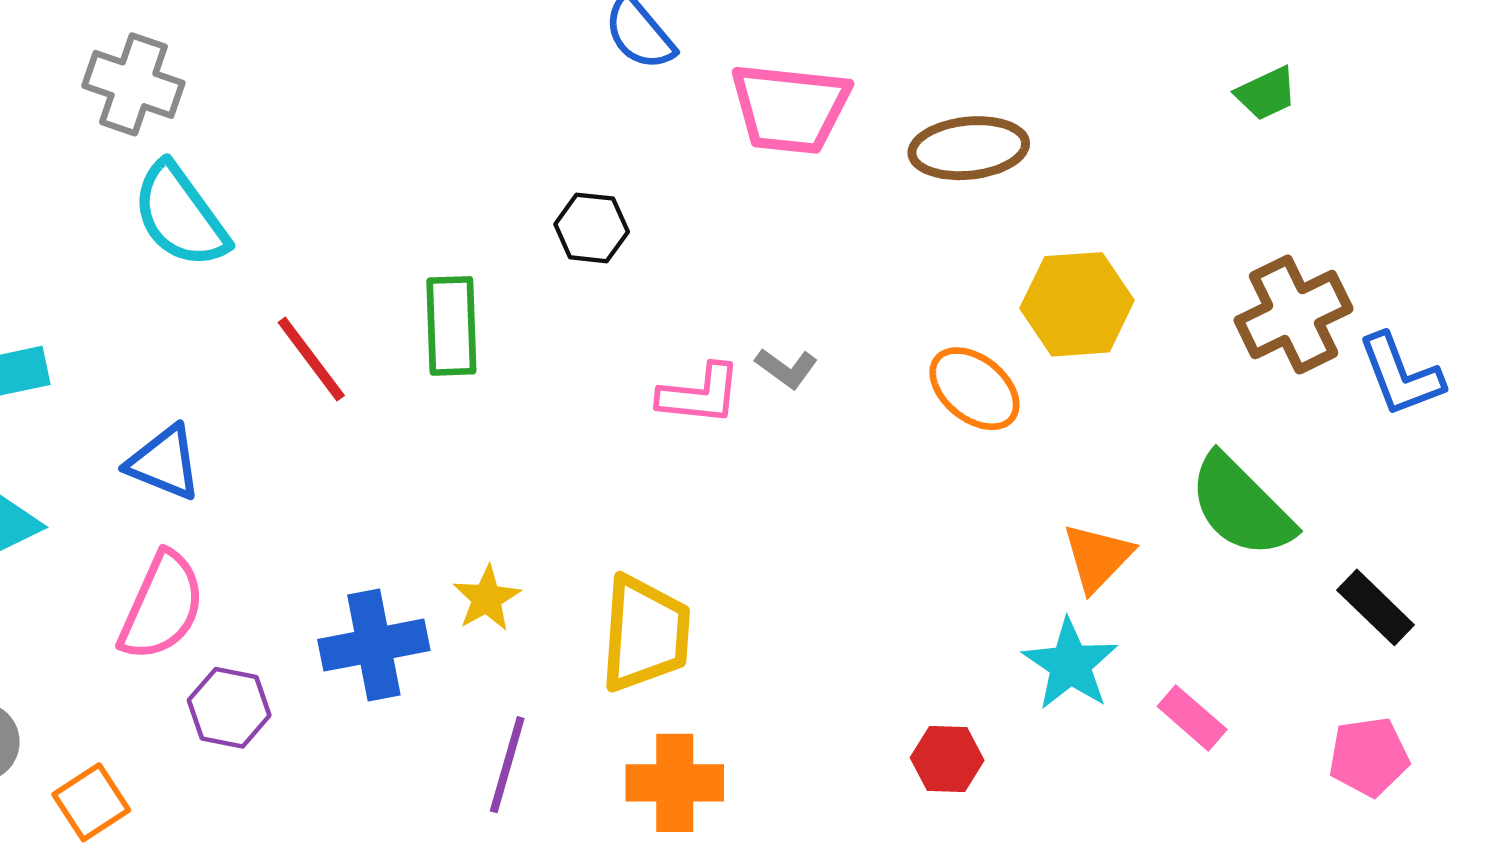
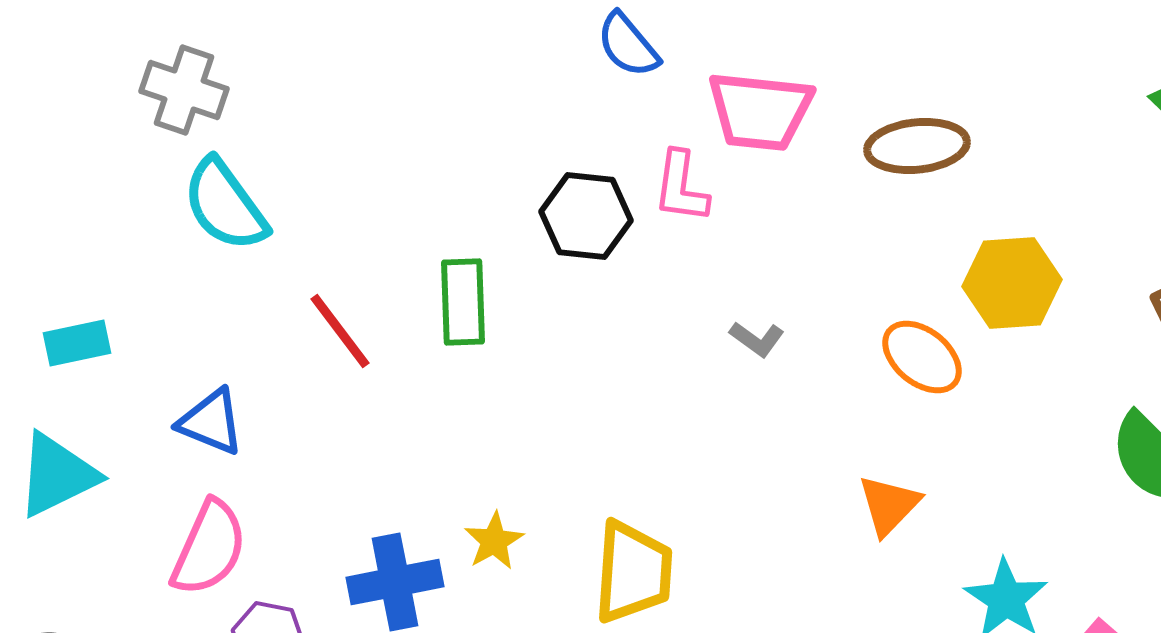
black hexagon: (592, 228) -> (586, 216), size x1.4
pink L-shape: (700, 394) -> (681, 187), moved, turned 92
orange triangle: (1098, 557) -> (889, 505), moved

